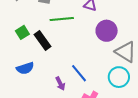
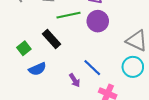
purple circle: (107, 31) -> (98, 21), moved
green square: (22, 32) -> (24, 48), moved

